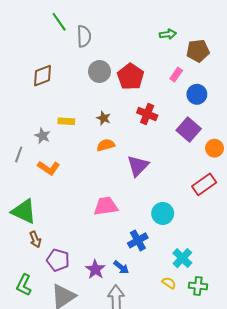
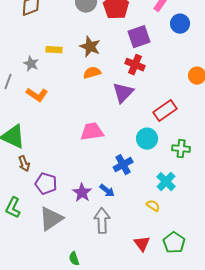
red cross: (147, 114) -> (135, 65), moved
brown star: (104, 118) -> (90, 47), size x1.5
purple square: (189, 130) -> (139, 37), moved, turned 30
red rectangle: (204, 184) -> (165, 111), moved
green cross: (198, 286) -> (181, 149), moved

